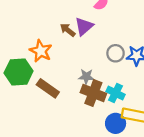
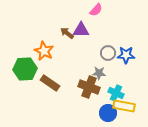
purple triangle: (84, 26) -> (81, 30), turned 42
gray star: (86, 77) -> (99, 73), moved
cyan cross: (116, 93) -> (116, 93), moved

